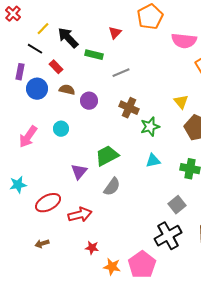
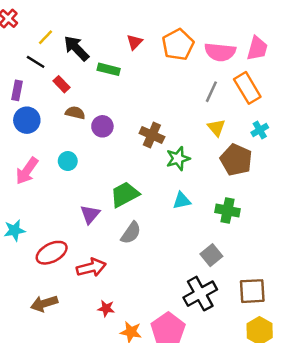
orange pentagon: (150, 17) -> (178, 45), moved
gray line: (121, 73) -> (211, 92), moved, turned -42
blue circle: (37, 89) -> (27, 120), moved
brown arrow: (42, 244) -> (44, 303), size x1.5

